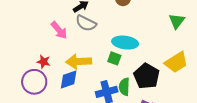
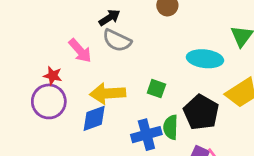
cyan ellipse: (125, 43) -> (205, 59), moved
red star: (43, 62) -> (53, 76), moved
purple circle: (34, 82) -> (49, 101), moved

